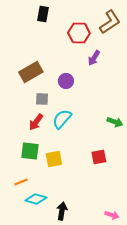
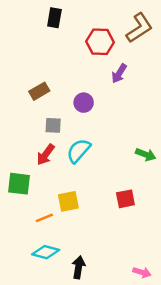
brown rectangle: (31, 72) -> (39, 91), size x0.7
green square: (30, 151) -> (19, 184), moved
orange line: (21, 182) -> (44, 218), moved

